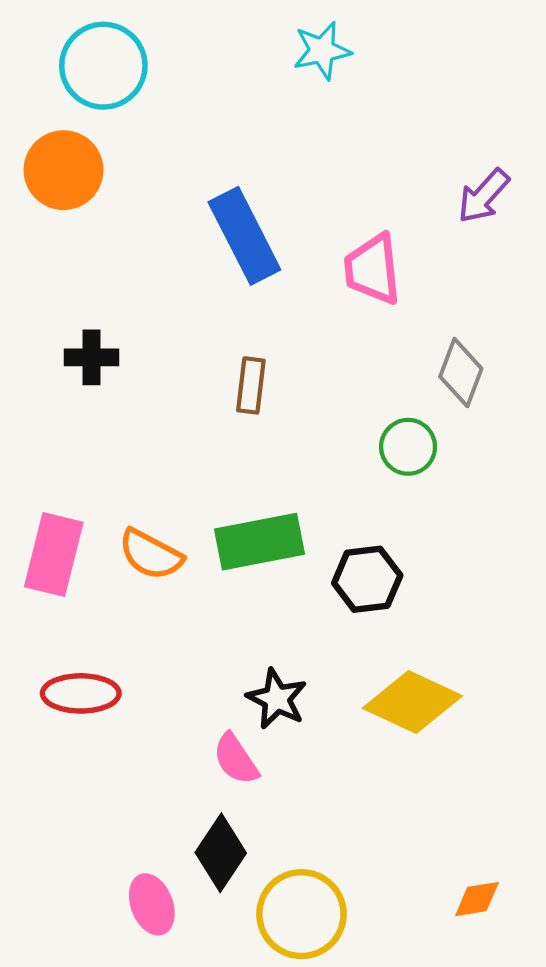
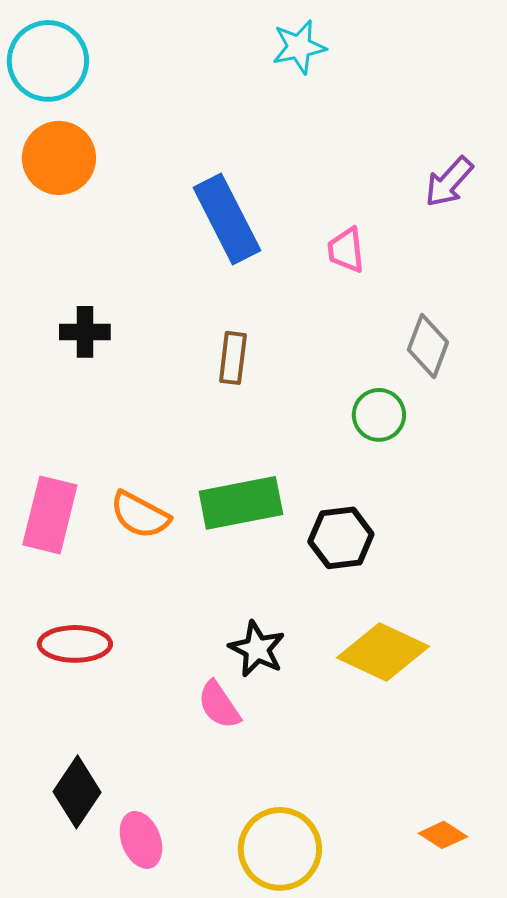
cyan circle: (103, 66) -> (48, 61), moved
pink trapezoid: (373, 269) -> (346, 250), size x0.7
black diamond: (221, 853) -> (77, 792), moved
orange diamond: (477, 899) -> (443, 835), turned 42

